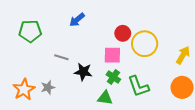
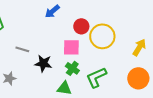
blue arrow: (77, 20) -> (52, 11), moved
green L-shape: (138, 86) -> (96, 77), turned 85

